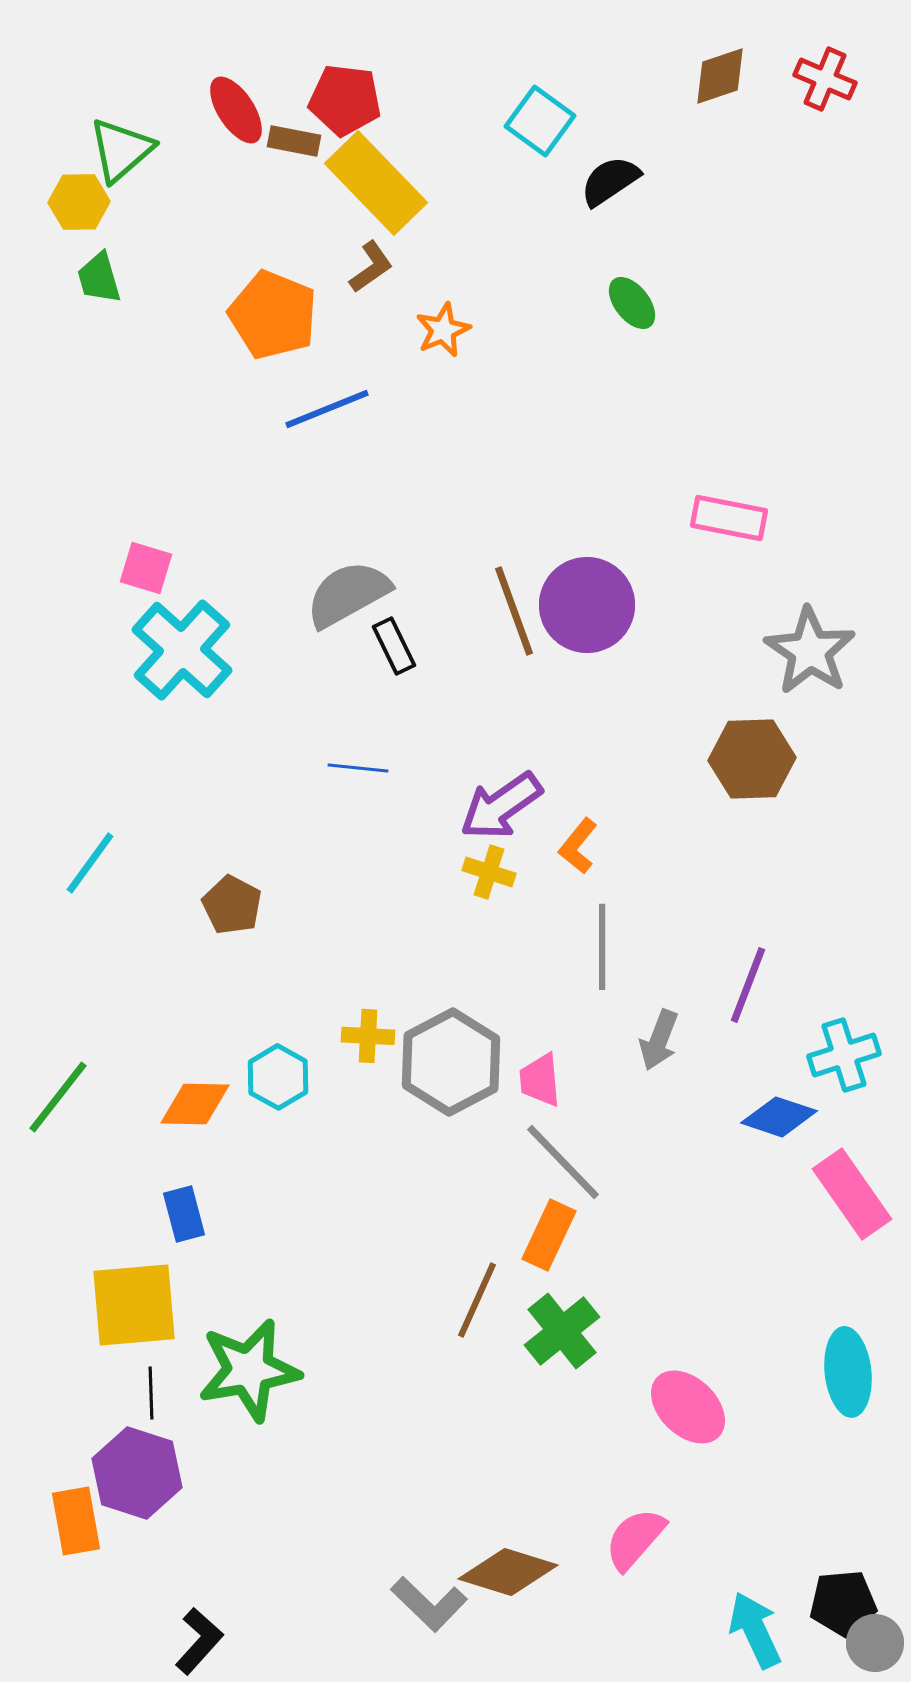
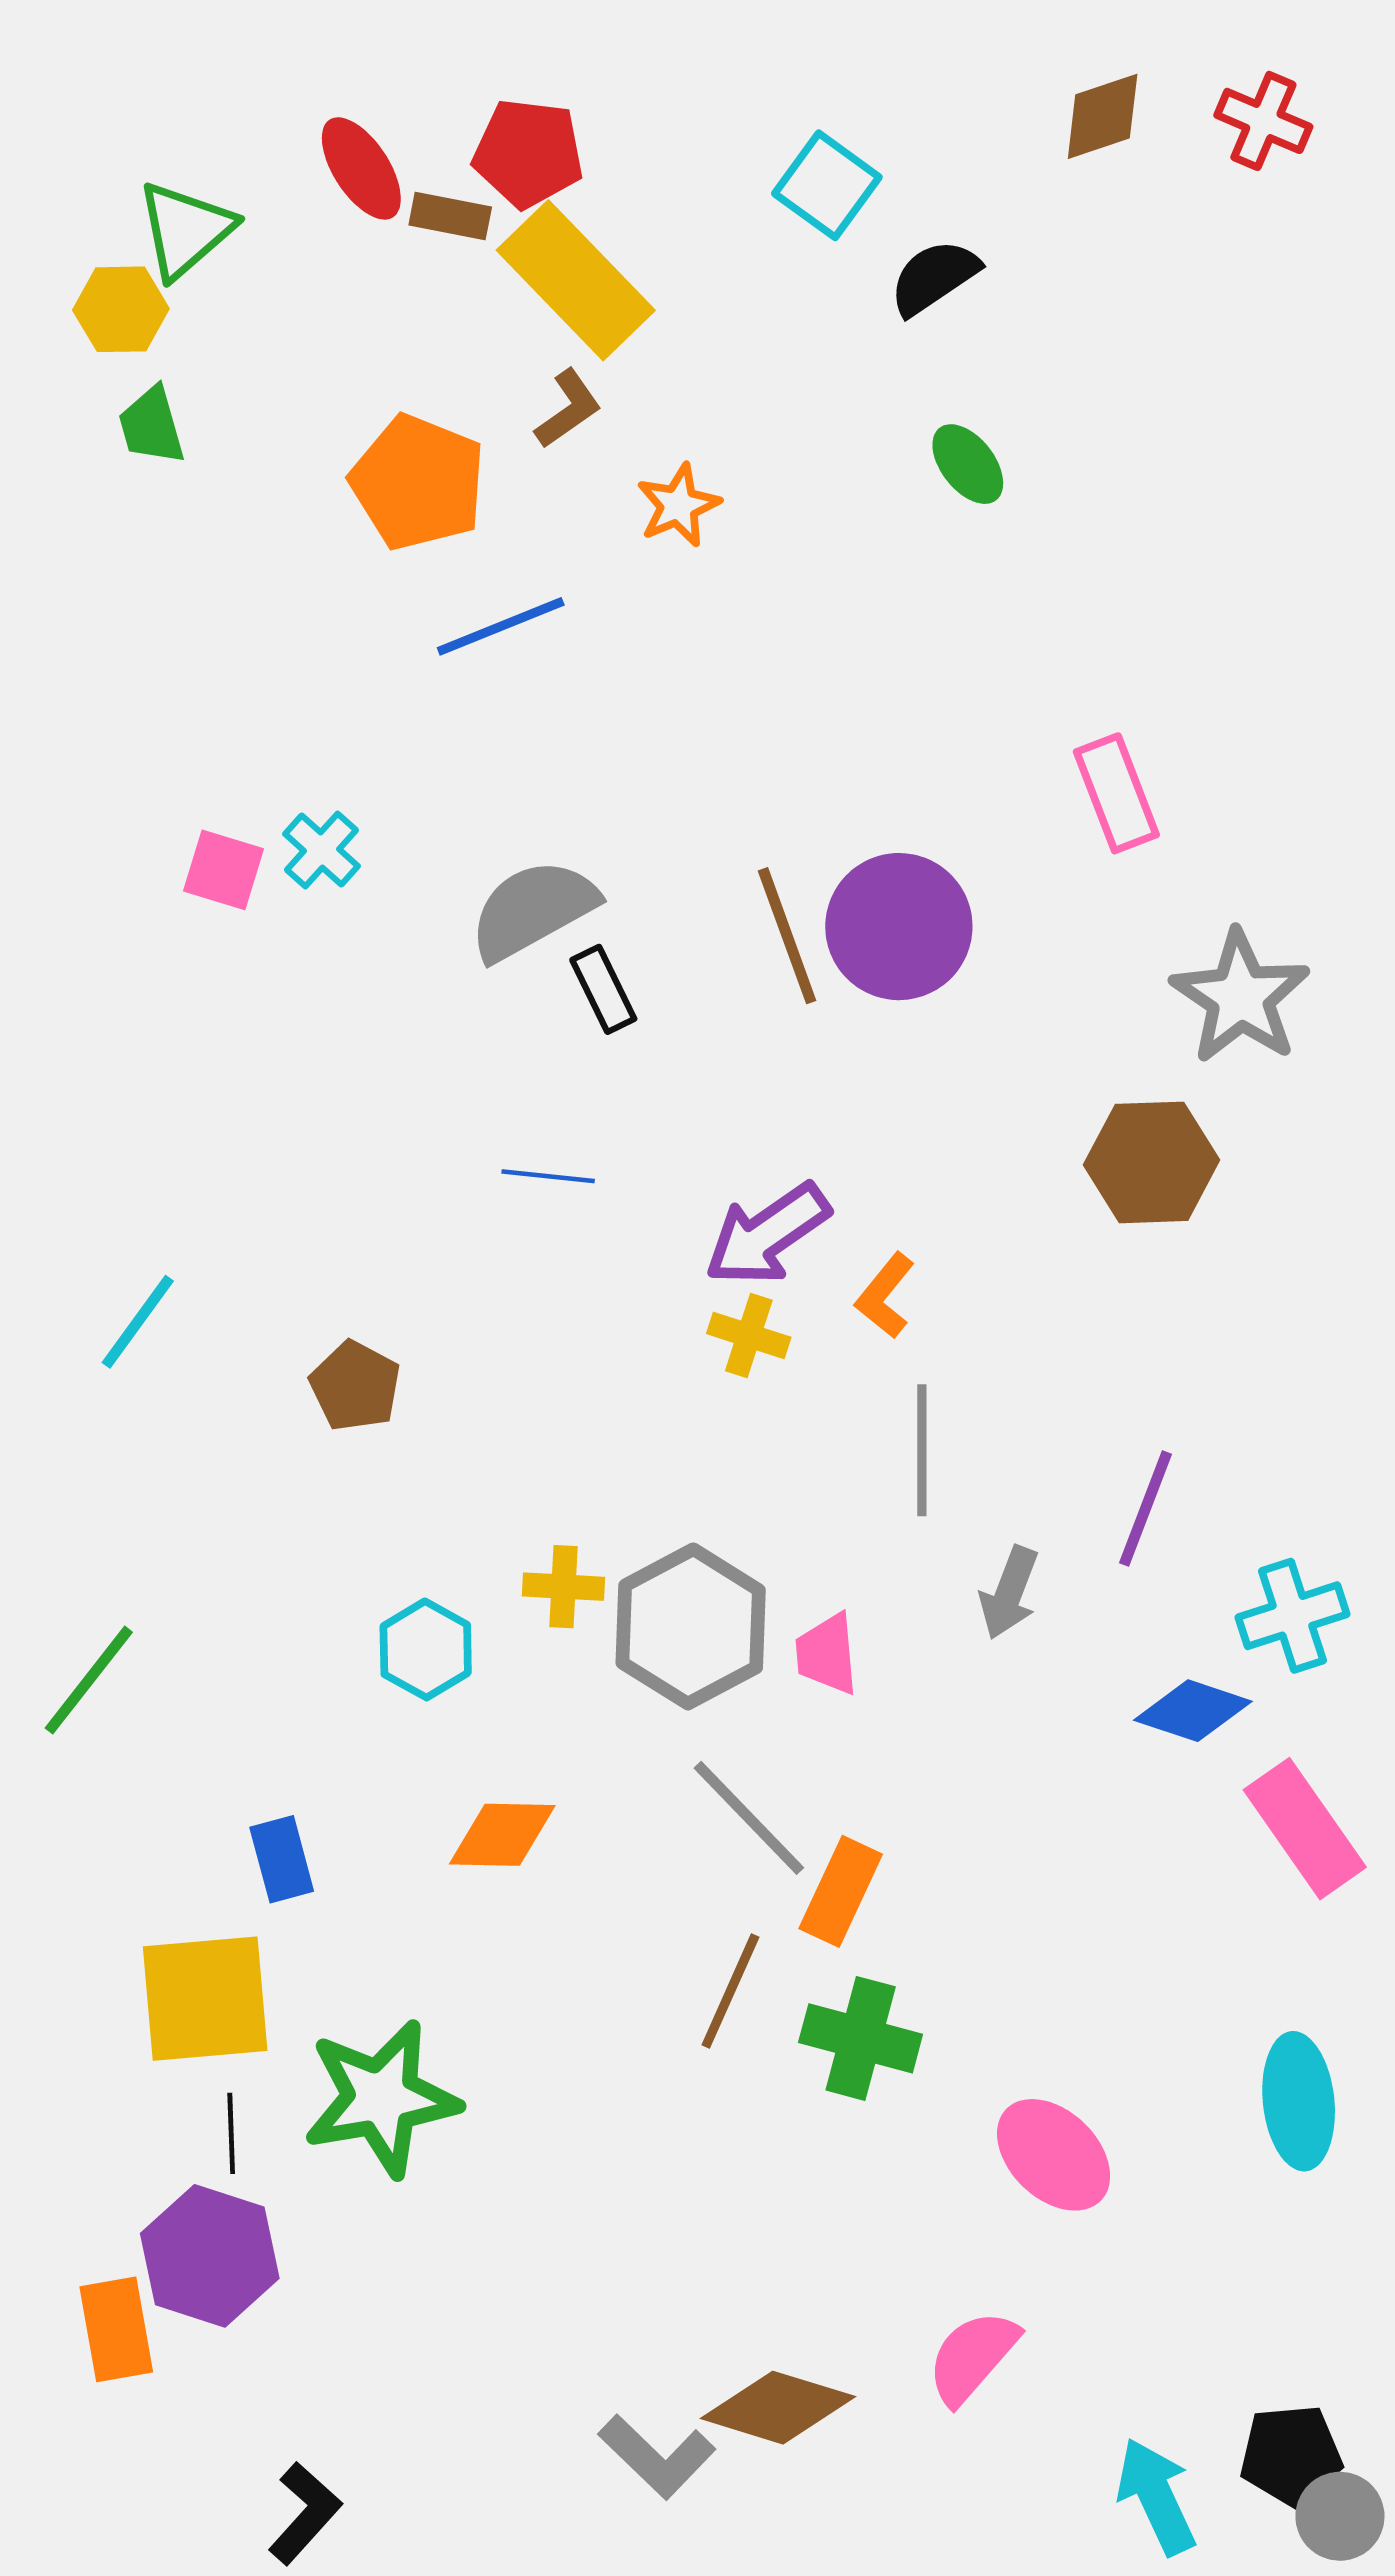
pink rectangle: (729, 518) -> (1116, 793), turned 58
cyan cross: (182, 650) -> (322, 850), moved, size x0.5
orange diamond: (195, 1104) -> (502, 1835), moved
gray line: (563, 1162) -> (749, 1818), moved
green cross: (562, 1331) -> (861, 2038), turned -36

